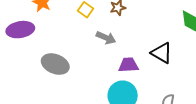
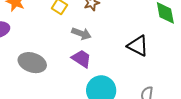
purple trapezoid: (128, 65) -> (81, 59), moved, turned 40

